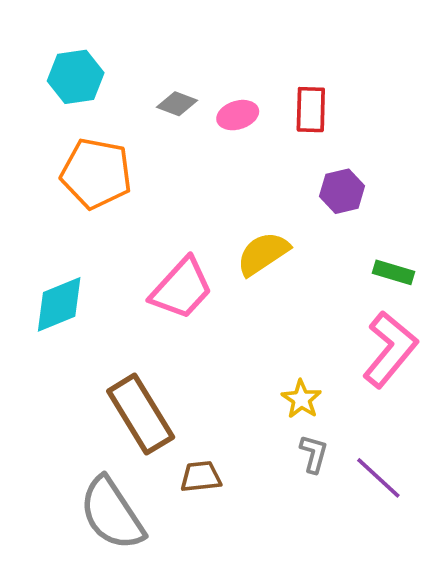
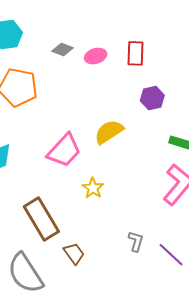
yellow star: (301, 399) -> (93, 188), moved
brown trapezoid: (201, 477) -> (74, 253), turned 60

